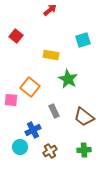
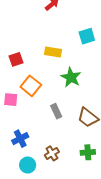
red square: (16, 36) -> (16, 59), moved, turned 32
blue cross: (33, 130) -> (20, 139), moved
cyan circle: (20, 147) -> (28, 165), moved

